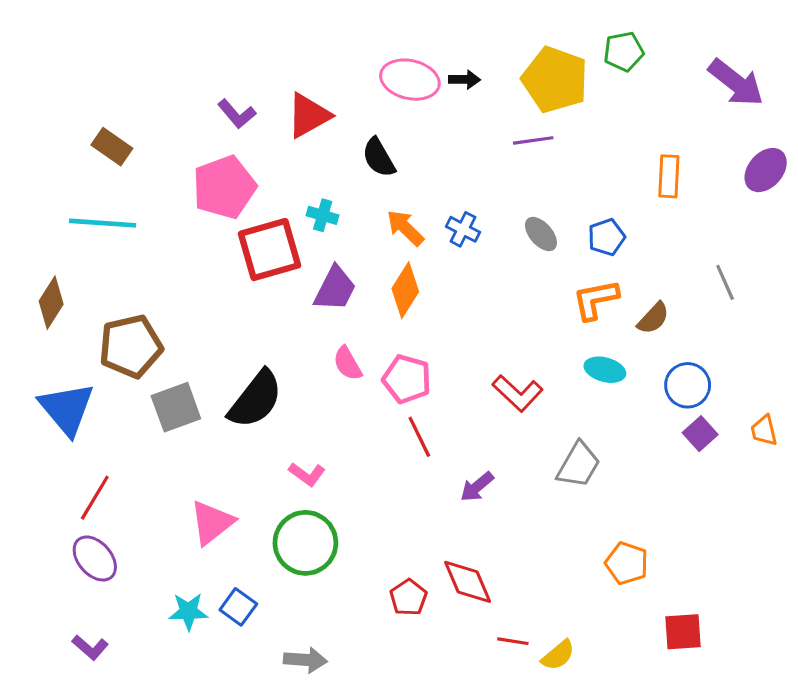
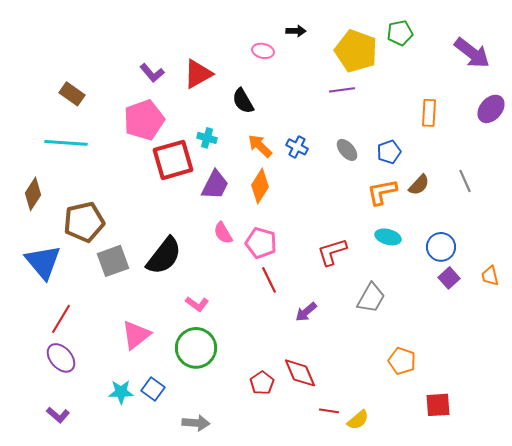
pink ellipse: (410, 80) -> (263, 51), size x0.6
black arrow: (465, 80) -> (296, 31), moved
brown semicircle: (653, 318) -> (419, 185), moved
red L-shape: (518, 393) -> (332, 252), turned 120

